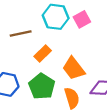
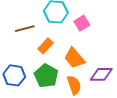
pink square: (82, 19) -> (82, 23), moved

